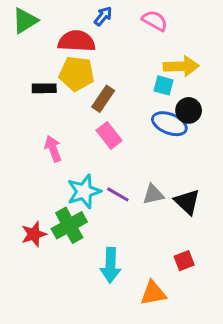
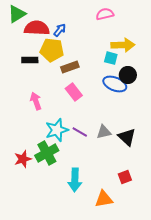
blue arrow: (103, 16) -> (60, 30), moved
pink semicircle: (155, 21) -> (105, 14), turned -42
red semicircle: (77, 41) -> (37, 28), moved
brown rectangle: (103, 99) -> (70, 67), turned 36

